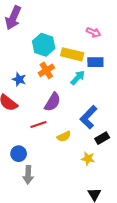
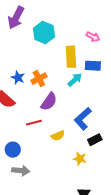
cyan hexagon: (44, 45) -> (44, 33), moved
yellow rectangle: (72, 54) -> (71, 57), turned 70
orange cross: (46, 70) -> (39, 79), moved
gray arrow: (28, 175) -> (21, 171), turned -90

